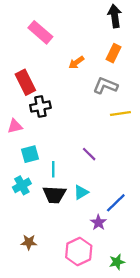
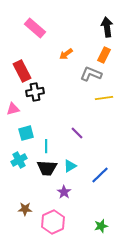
black arrow: (115, 16) -> (107, 27), moved
orange rectangle: (113, 53) -> (104, 55), moved
purple star: (98, 222) -> (64, 192), moved
pink hexagon: (79, 251) -> (53, 222), moved

